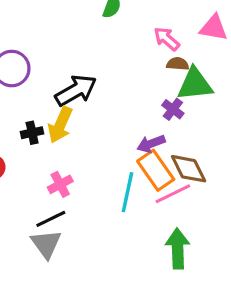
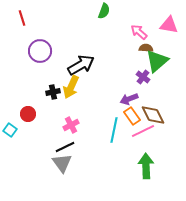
green triangle: (195, 84) -> (157, 61), turned -35
orange rectangle: (156, 170) -> (132, 116), size x0.7

